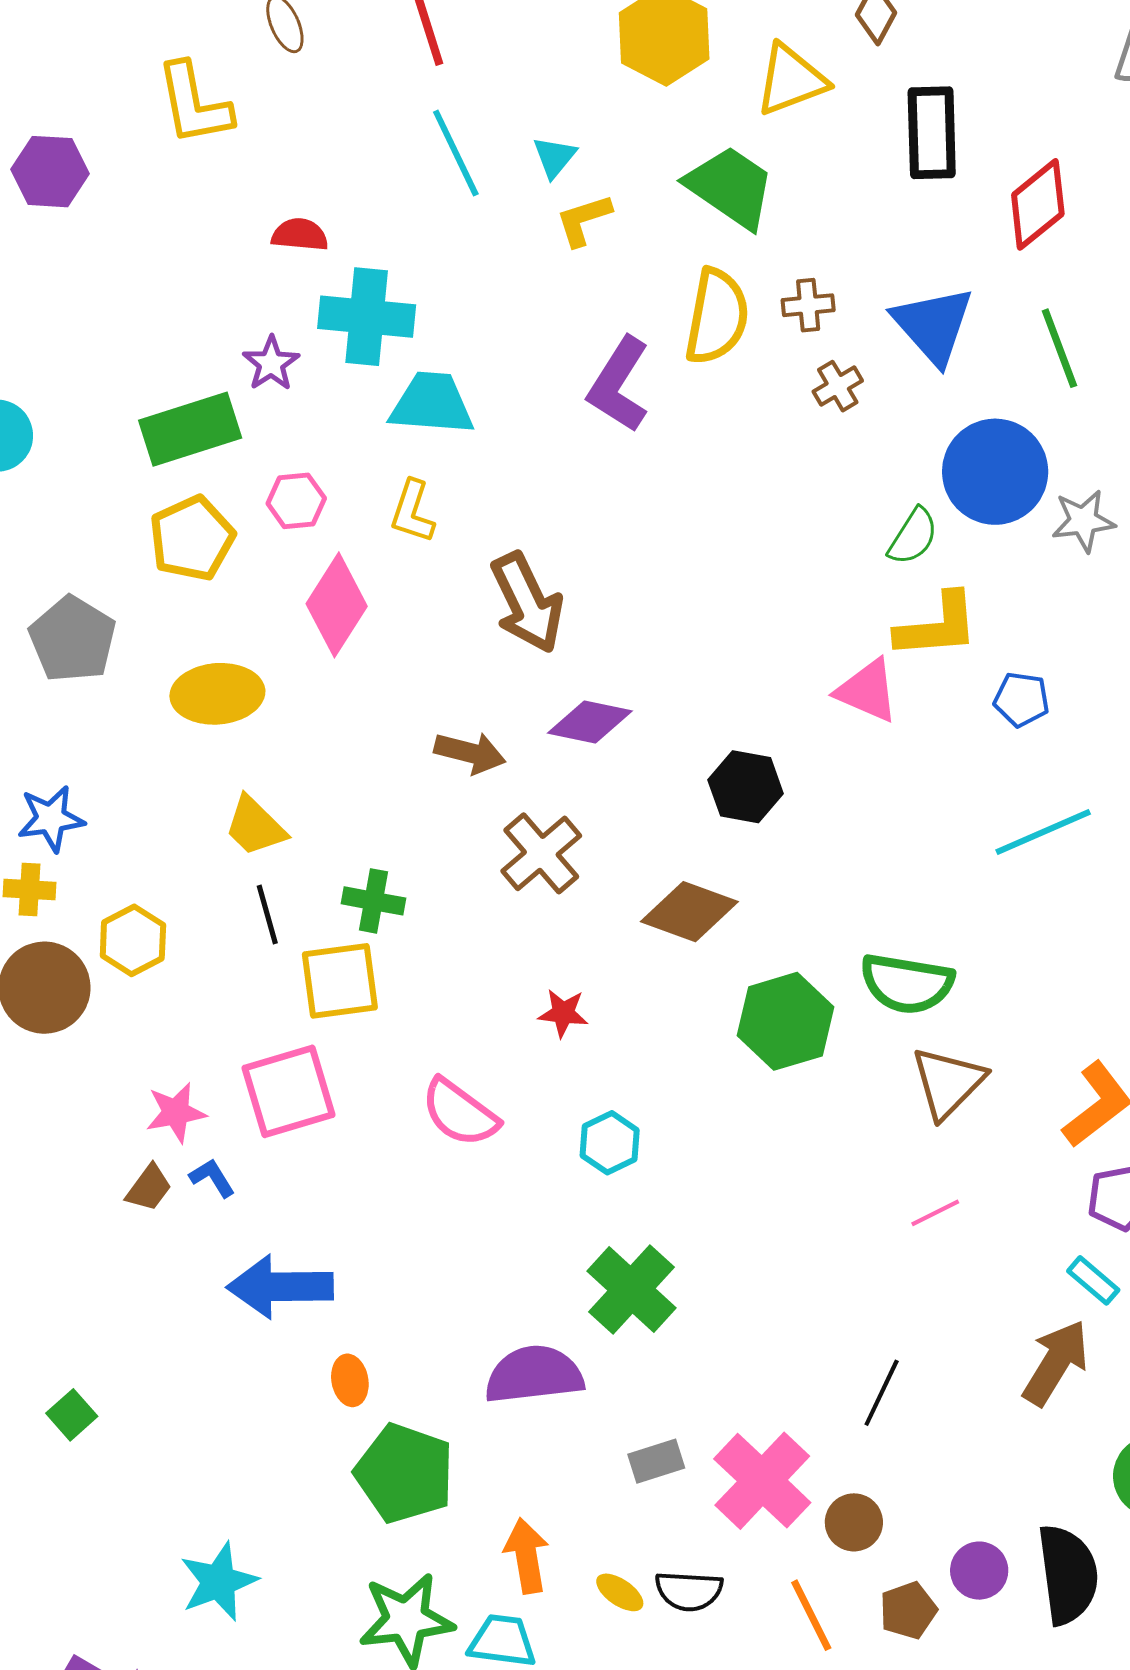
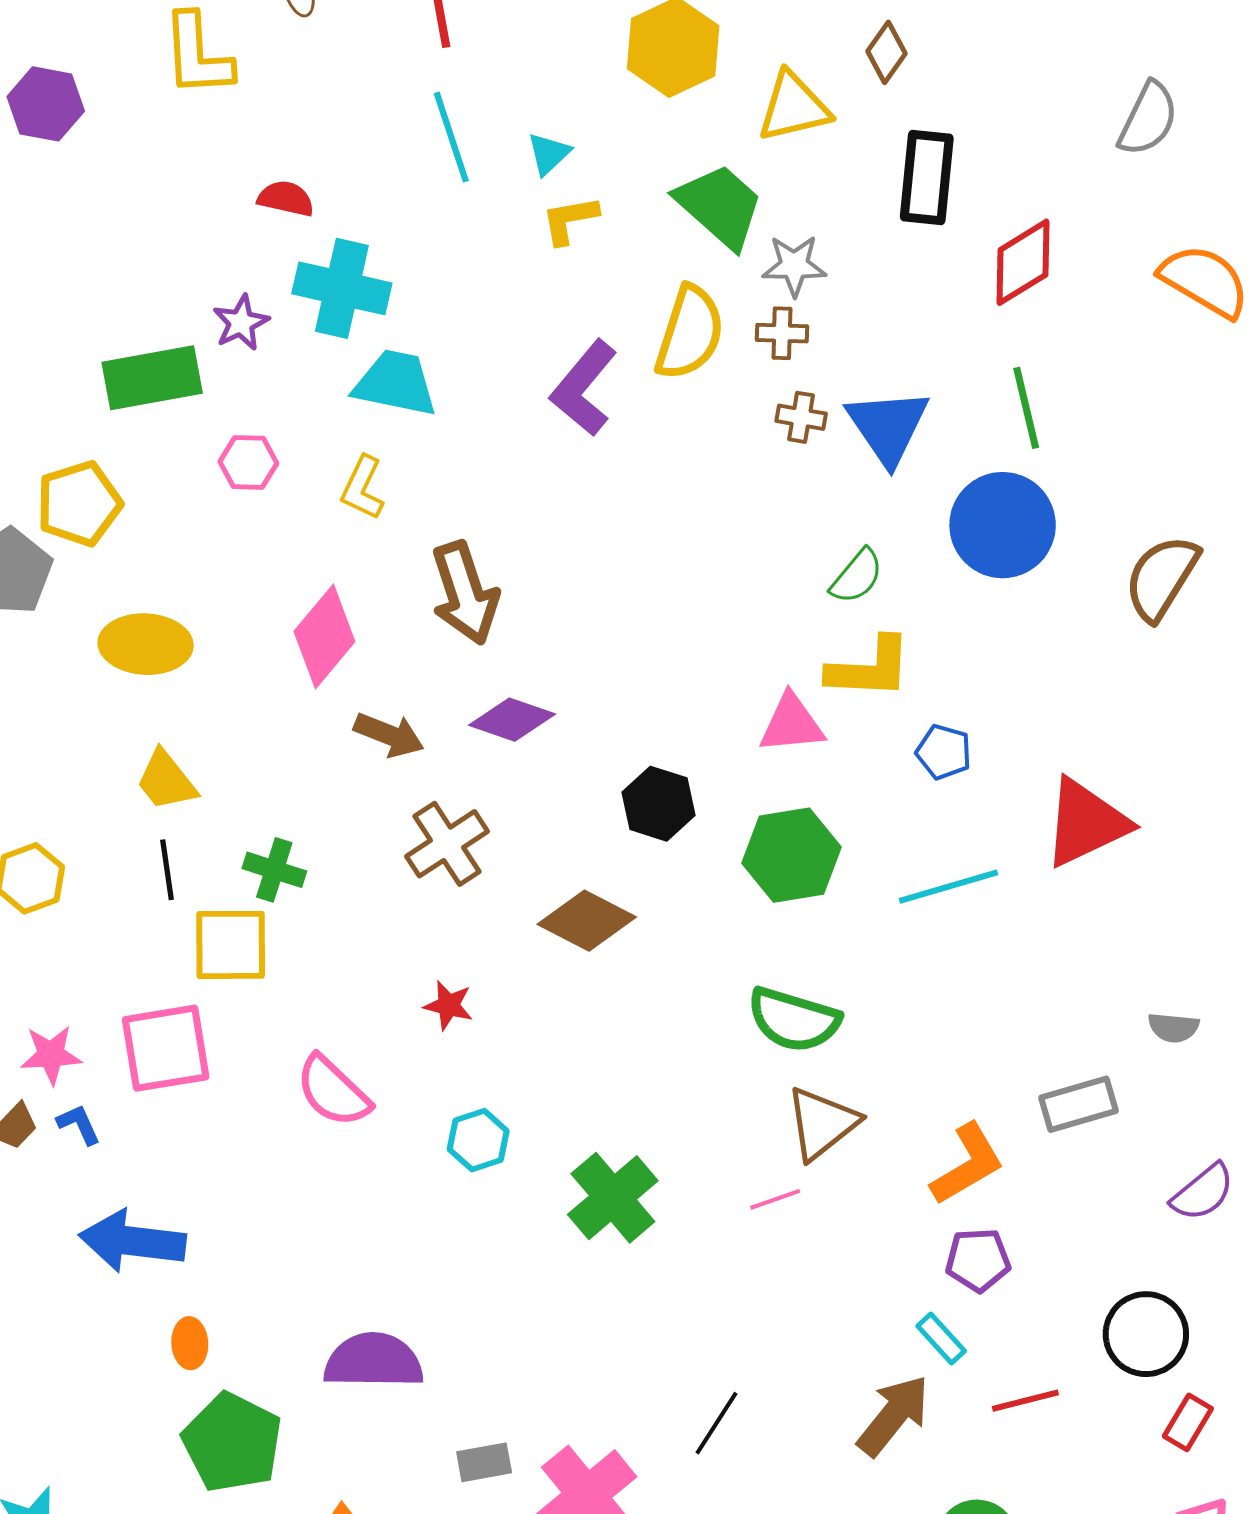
blue triangle: (933, 325) -> (888, 426), moved
brown cross: (838, 386) -> (801, 417), turned 33
blue circle: (995, 472) -> (1003, 525), moved
gray star: (1083, 521) -> (794, 266), moved
yellow pentagon: (192, 538) -> (79, 504), moved
pink diamond: (337, 605) -> (324, 637), moved
pink triangle: (867, 691) -> (792, 724), turned -36
green hexagon: (786, 1021) -> (791, 855), moved
pink line: (935, 1213) -> (775, 1199), moved
green cross: (632, 1290) -> (613, 1198), moved

